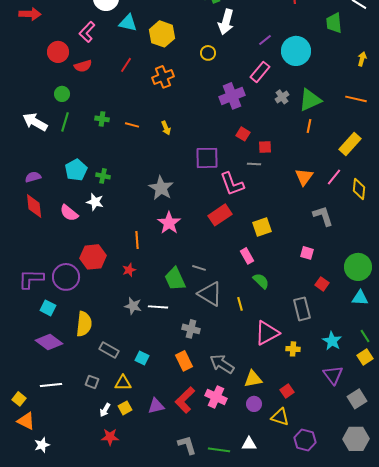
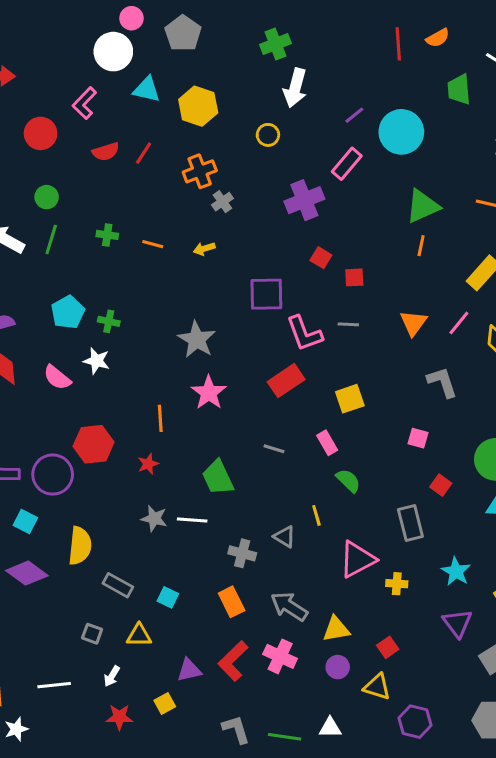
red semicircle: (83, 66) -> (106, 152), moved
gray cross: (282, 97) -> (222, 202), moved
yellow arrow: (166, 128) -> (204, 249), turned 96
gray line: (254, 164) -> (348, 324), moved
gray line: (199, 268) -> (274, 449), moved
gray triangle: (210, 294) -> (285, 537), moved, size x0.6
white line: (51, 385) -> (54, 685), moved
yellow square: (125, 408) -> (165, 703), moved

